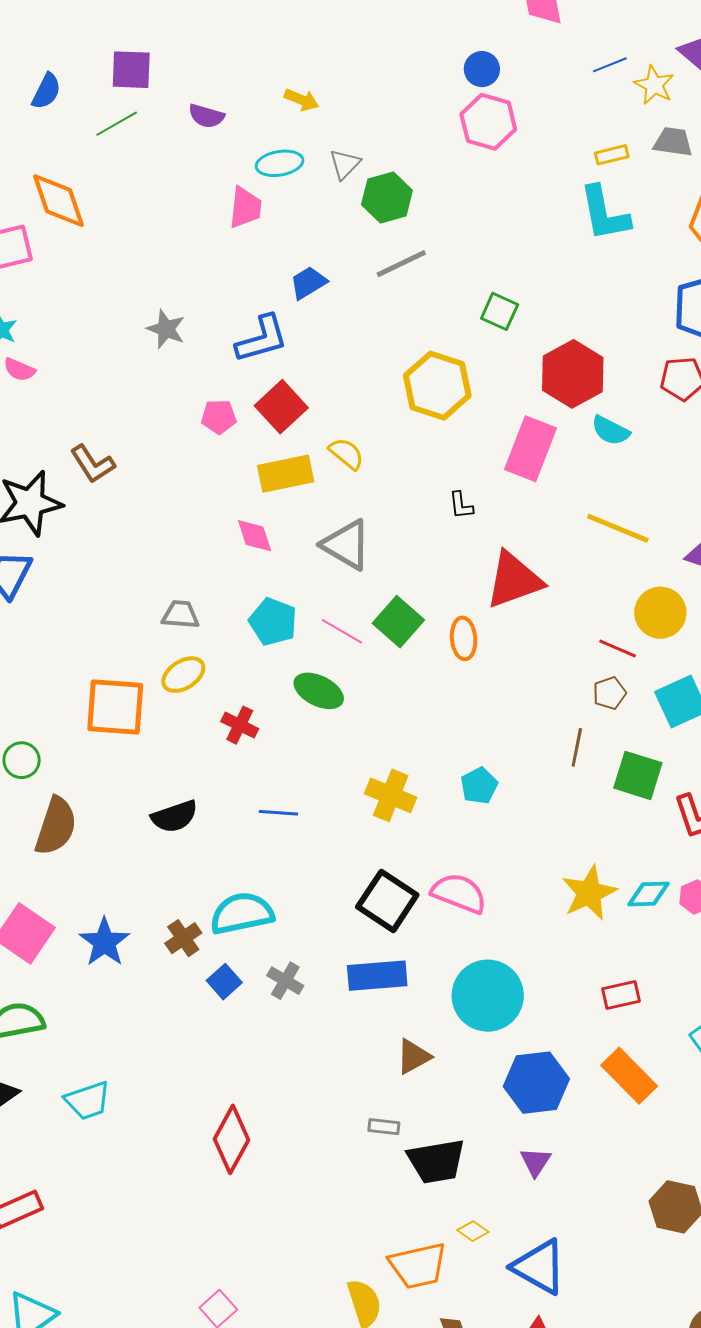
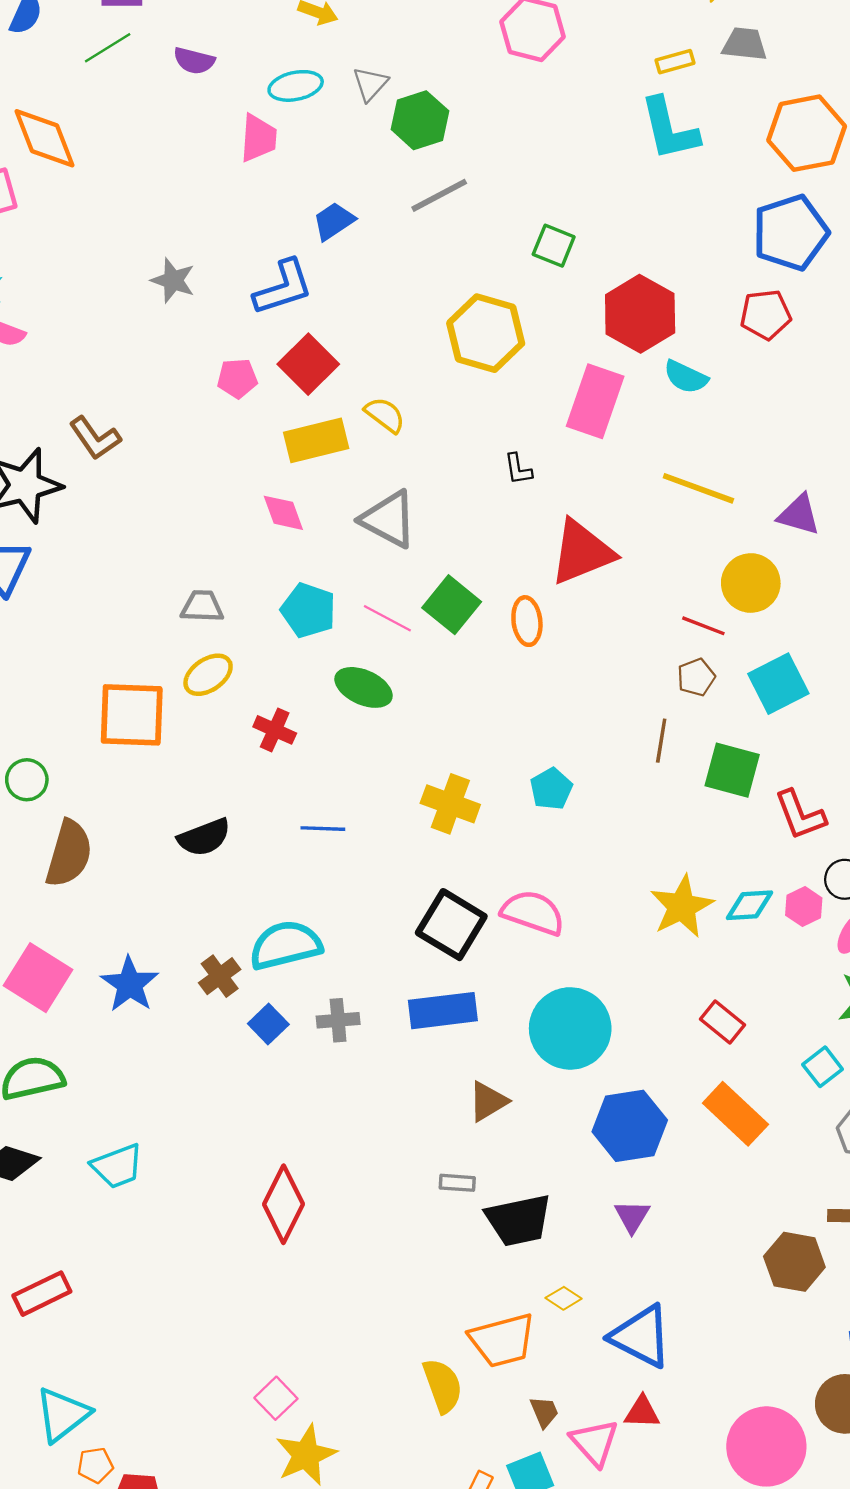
purple semicircle: (206, 116) -> (194, 61), moved
gray cross: (285, 981) -> (338, 1020), turned -33
red rectangle: (621, 995) -> (722, 1022), turned 54

